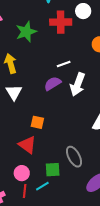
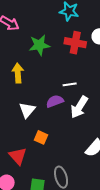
white triangle: (14, 92) -> (27, 110), moved
orange square: (37, 122) -> (41, 137), moved

